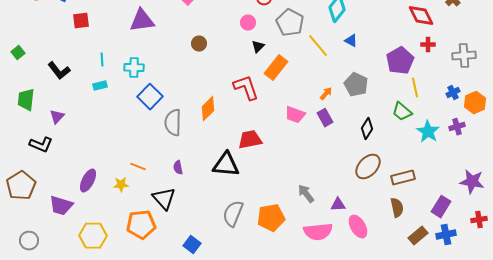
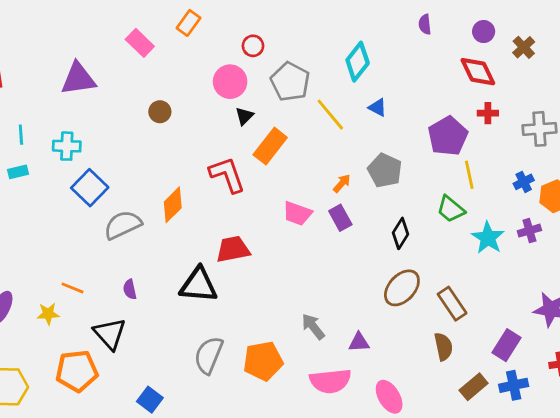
pink circle: (248, 23) -> (230, 82), size x1.5
gray semicircle: (173, 123) -> (123, 225), turned 64
brown rectangle: (403, 178) -> (452, 304), turned 70
pink ellipse: (358, 227) -> (389, 397), moved

